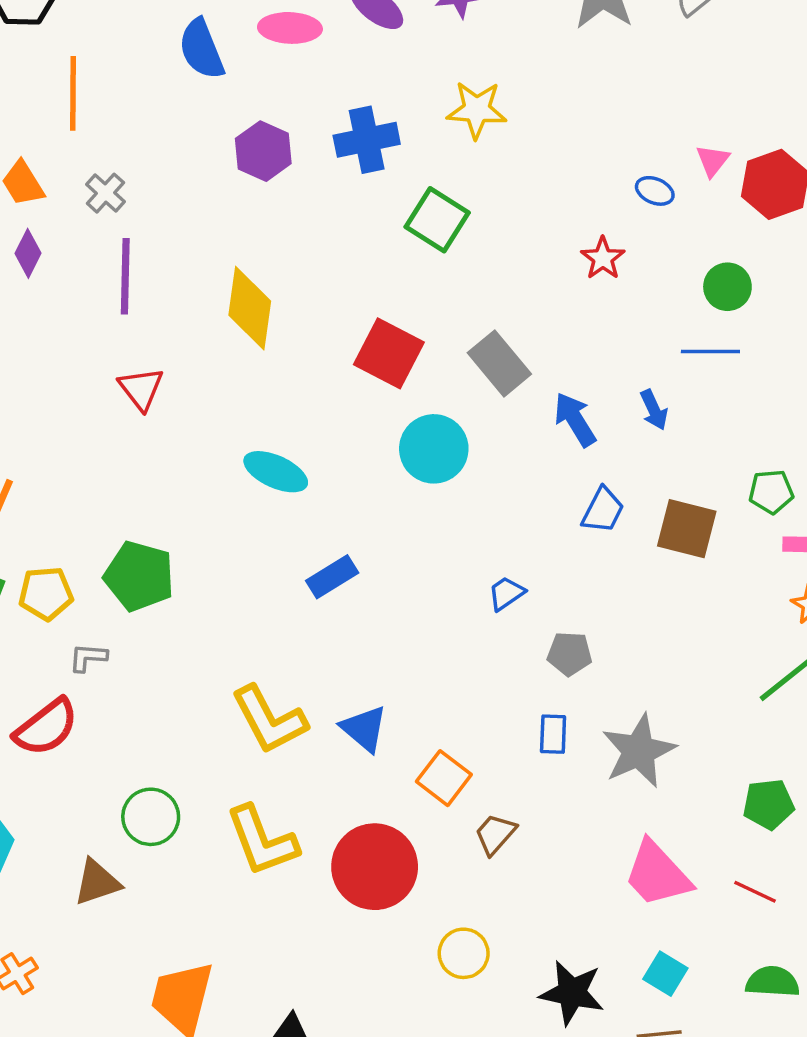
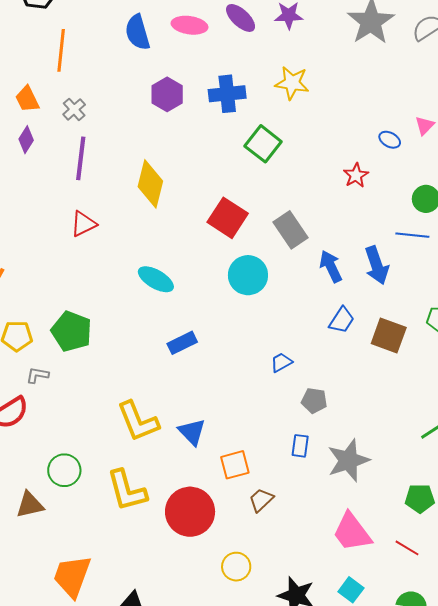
red triangle: (141, 389) -> (83, 224), turned 36
blue arrow: (654, 410) -> (377, 265), size x1.6
orange square: (444, 778) -> (235, 465), turned 32

